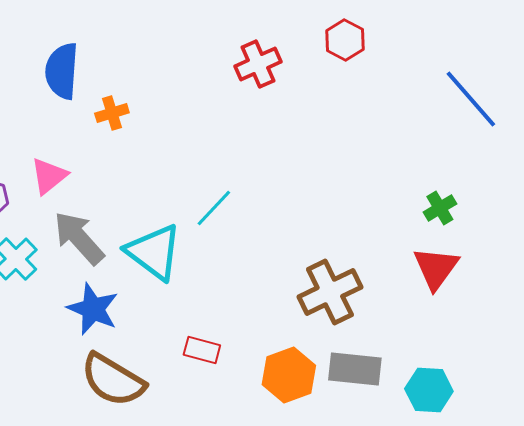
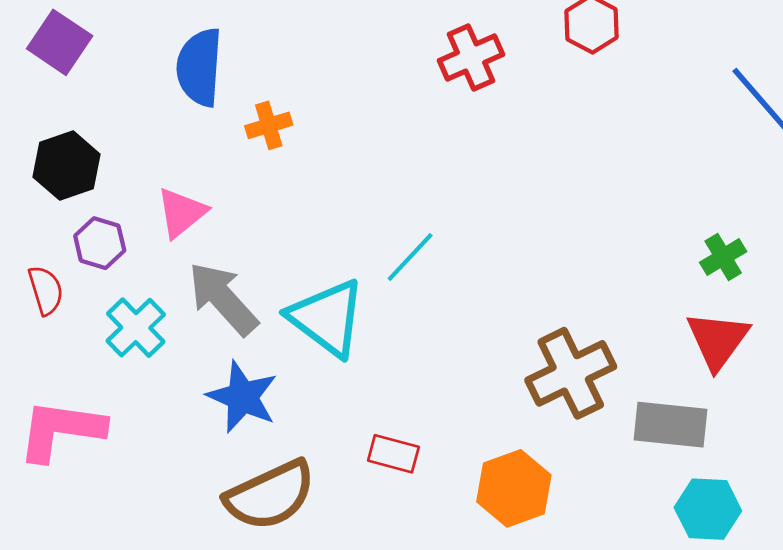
gray rectangle: (355, 369) -> (670, 425), moved
brown semicircle: (113, 380) -> (270, 495), turned -56

